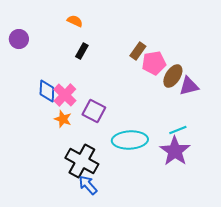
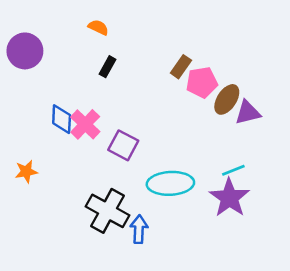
purple circle: (19, 39) -> (25, 51), size x1.4
orange star: (63, 119) -> (26, 172), moved, turned -30
blue arrow: (88, 185) -> (139, 229), moved, turned 45

